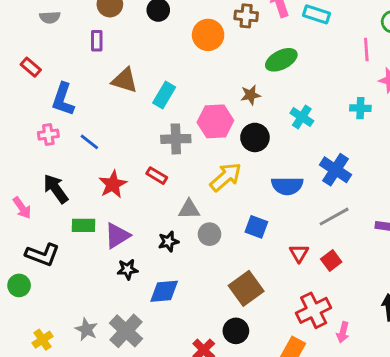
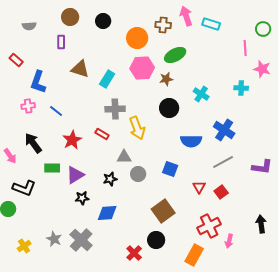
green ellipse: (281, 60) -> (175, 55), moved
pink hexagon: (215, 121) -> (142, 68), moved
yellow arrow: (226, 177) -> (137, 128), moved, turned 110

